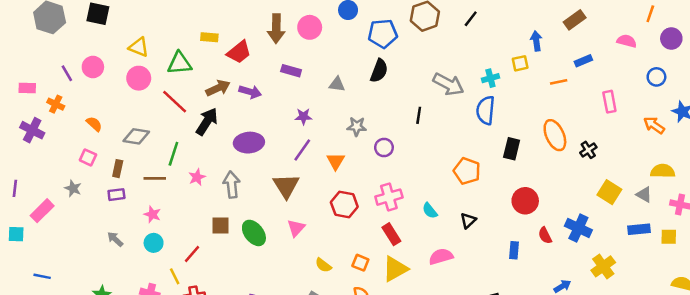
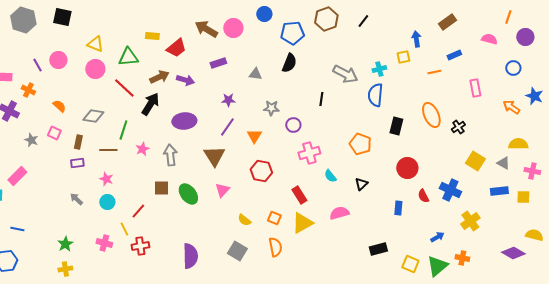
brown arrow: (276, 29) -> (206, 29), turned 120
purple rectangle: (291, 71) -> (218, 63), turned -35
gray star: (73, 188) -> (31, 140), moved
pink cross: (389, 197) -> (309, 153), moved

